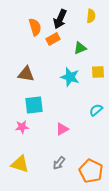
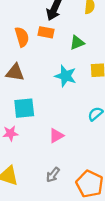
orange semicircle: (35, 27) -> (22, 37), moved
orange rectangle: (53, 39) -> (46, 32), turned 40

